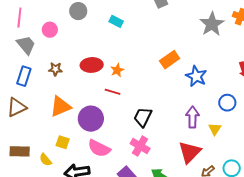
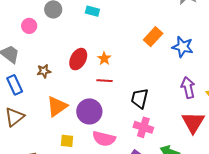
pink circle: (50, 30) -> (29, 26), moved
red ellipse: (92, 65) -> (78, 59), turned -45
blue rectangle: (24, 76) -> (15, 85), turned -30

